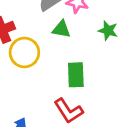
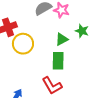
green triangle: (61, 29) -> (62, 39), moved, turned -40

